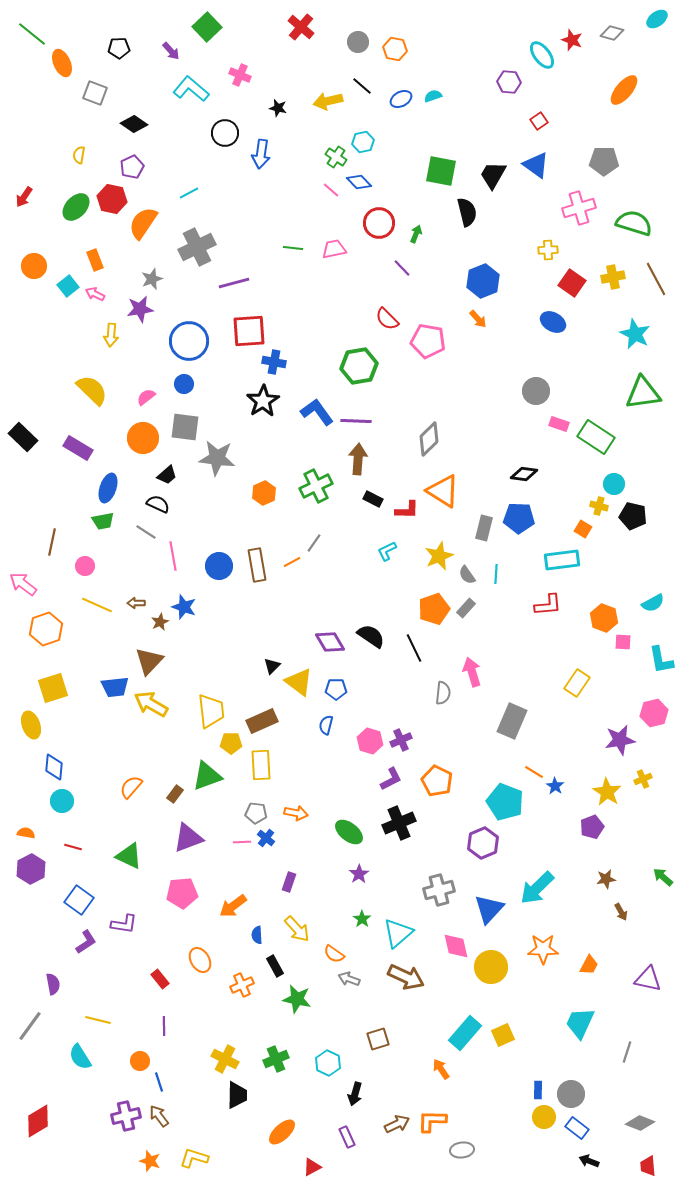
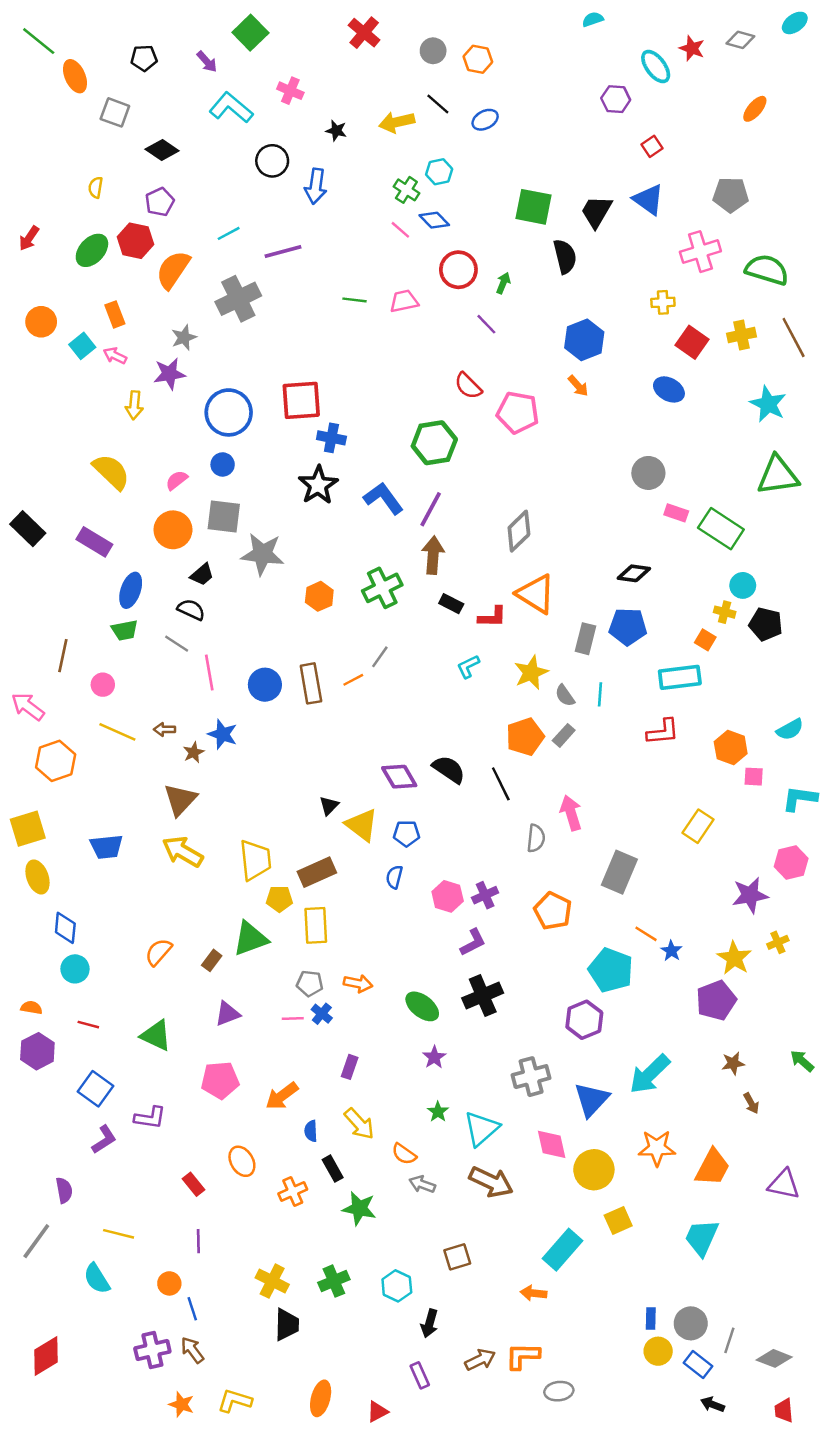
orange ellipse: (624, 90) -> (755, 109), size x0.7
cyan semicircle: (433, 96) -> (593, 19), moved
purple line: (234, 283) -> (283, 252), moved
purple line: (356, 421) -> (431, 509), turned -64
cyan L-shape: (661, 660) -> (800, 798), turned 108
blue trapezoid: (115, 687) -> (106, 847), moved
yellow square: (53, 688) -> (28, 829), moved
orange pentagon: (437, 781) -> (553, 911), moved
purple pentagon: (592, 827) -> (716, 1000), size x1.4
purple triangle: (188, 838) -> (227, 1014), size x0.7
orange trapezoid: (589, 965) -> (713, 1167), size x1.6
yellow square: (503, 1035) -> (618, 1221), moved
gray line: (627, 1052) -> (729, 1340), moved
orange arrow: (441, 1069) -> (533, 1293), turned -50
orange ellipse: (282, 1132) -> (321, 1398), moved, turned -32

